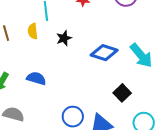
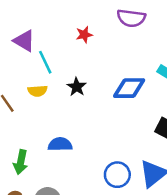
yellow semicircle: (33, 31) -> (37, 91), turned -70

